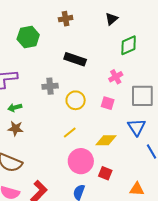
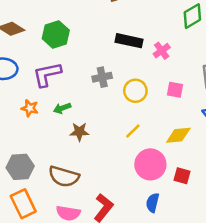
green hexagon: (28, 37) -> (56, 34), moved
pink cross: (116, 77) -> (162, 51), moved
brown star: (16, 129) -> (79, 132), moved

